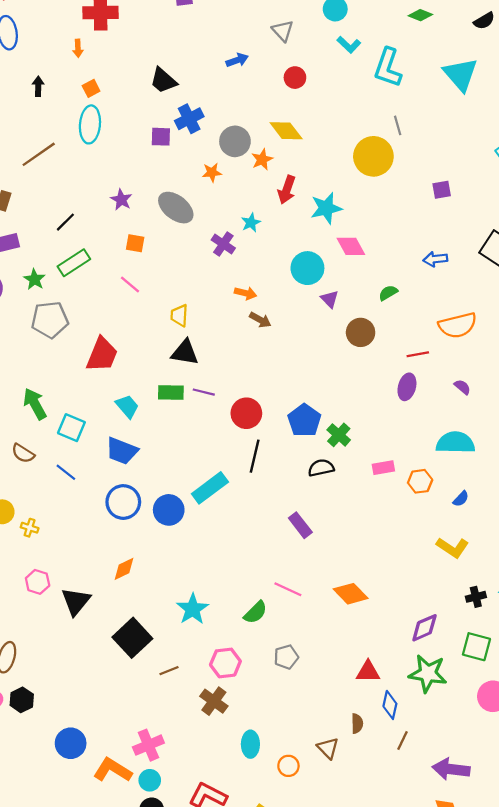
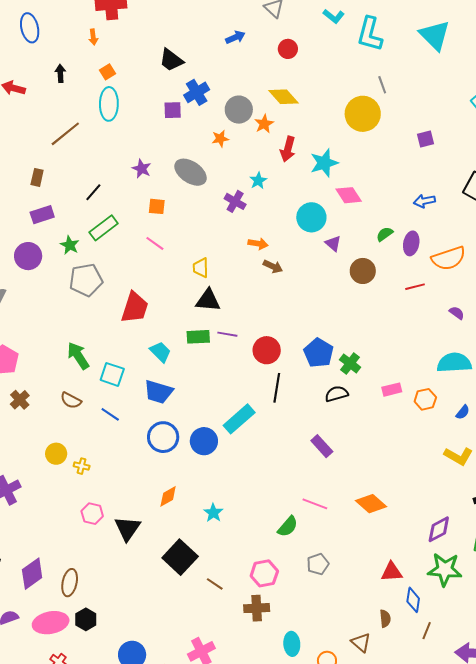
purple ellipse: (407, 387) -> (411, 243), moved
cyan star: (193, 609) -> (213, 513), moved, size x0.7
brown line: (169, 671) -> (215, 584), turned 60
brown cross: (214, 701) -> (257, 608), turned -35

